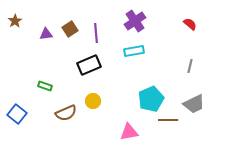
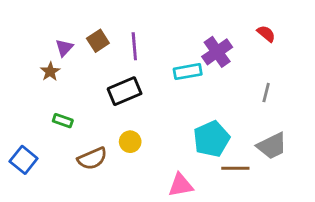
brown star: (15, 21) -> (50, 72), moved
purple cross: (135, 21) -> (217, 52), moved
purple triangle: (46, 34) -> (64, 48), turned -40

